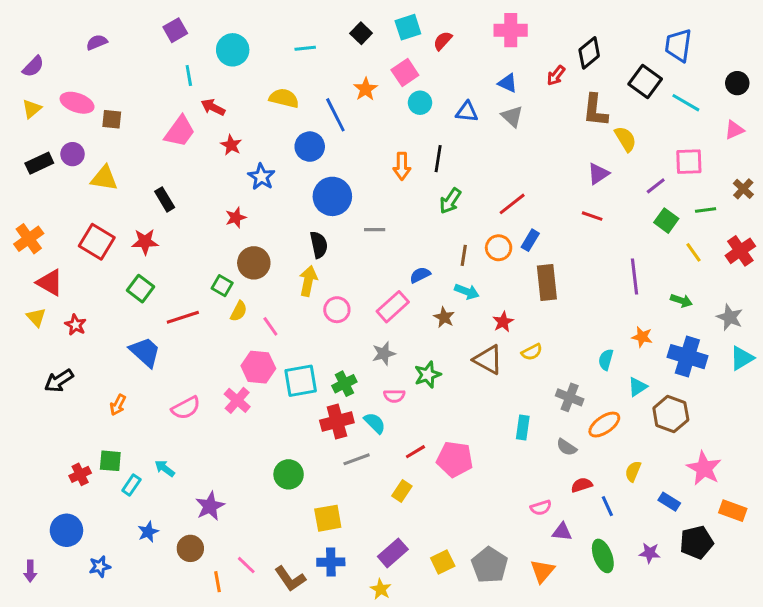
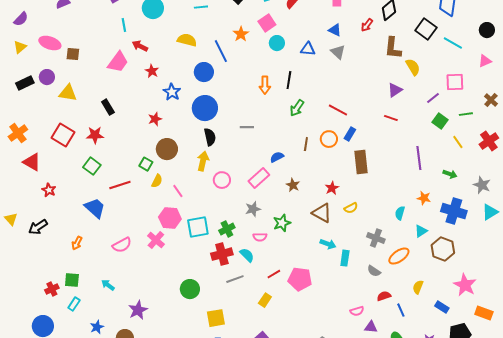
blue circle: (332, 196) -> (205, 108), moved
red line: (512, 204) -> (338, 110), turned 66
cyan arrow: (467, 292) -> (328, 244), moved
yellow triangle: (36, 317) -> (11, 219), moved
cyan rectangle: (131, 485) -> (74, 304), moved

